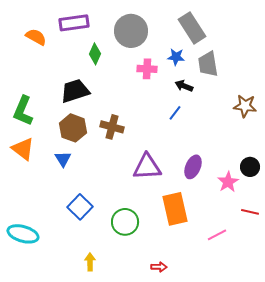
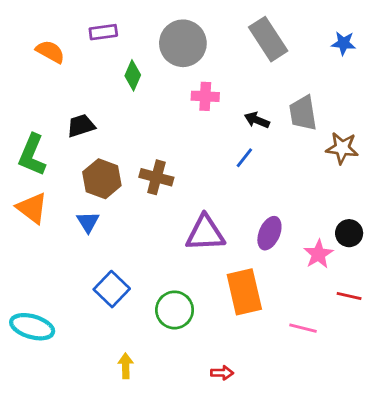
purple rectangle: (74, 23) -> (103, 32), size x0.7
blue star: (176, 57) -> (343, 43), moved
gray trapezoid: (208, 64) -> (303, 113), moved
black trapezoid: (75, 91) -> (81, 126), moved, size x0.7
pink line: (217, 235) -> (303, 328), turned 42

